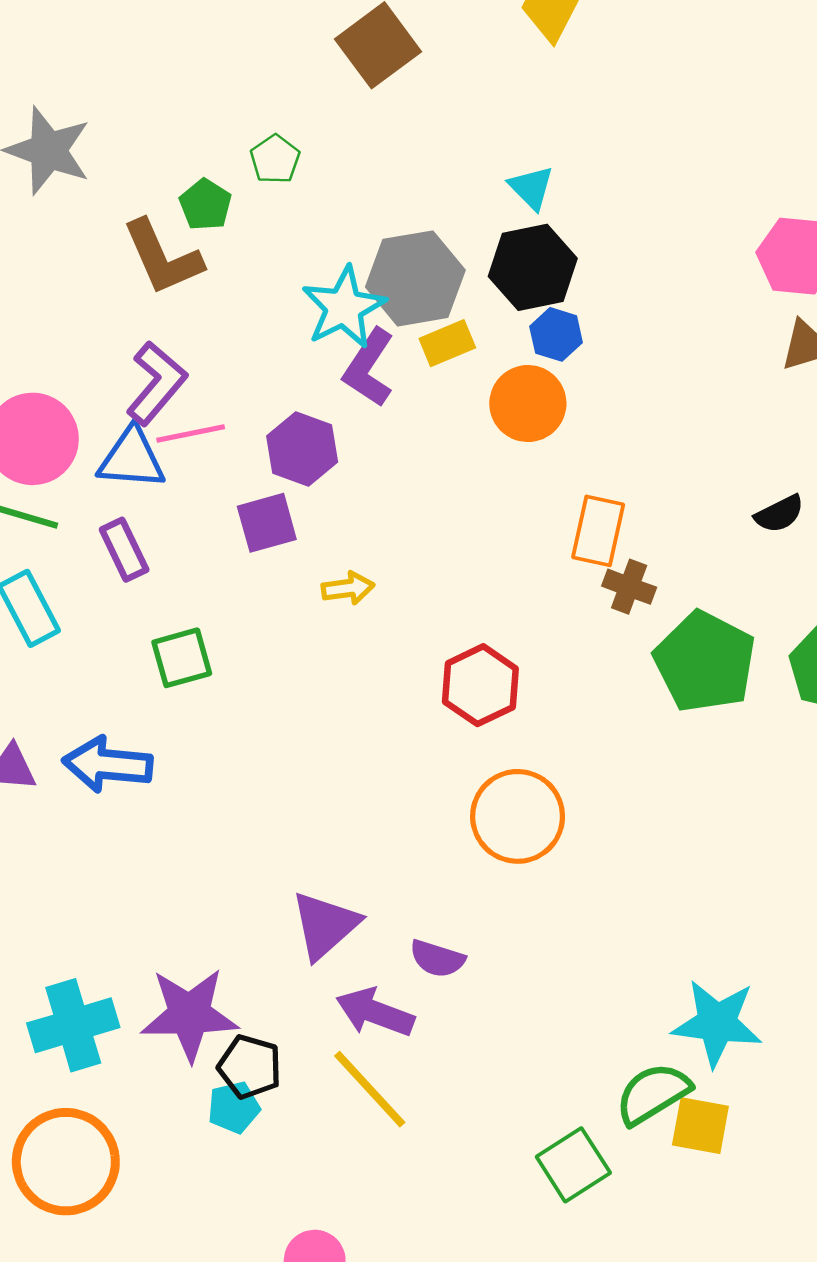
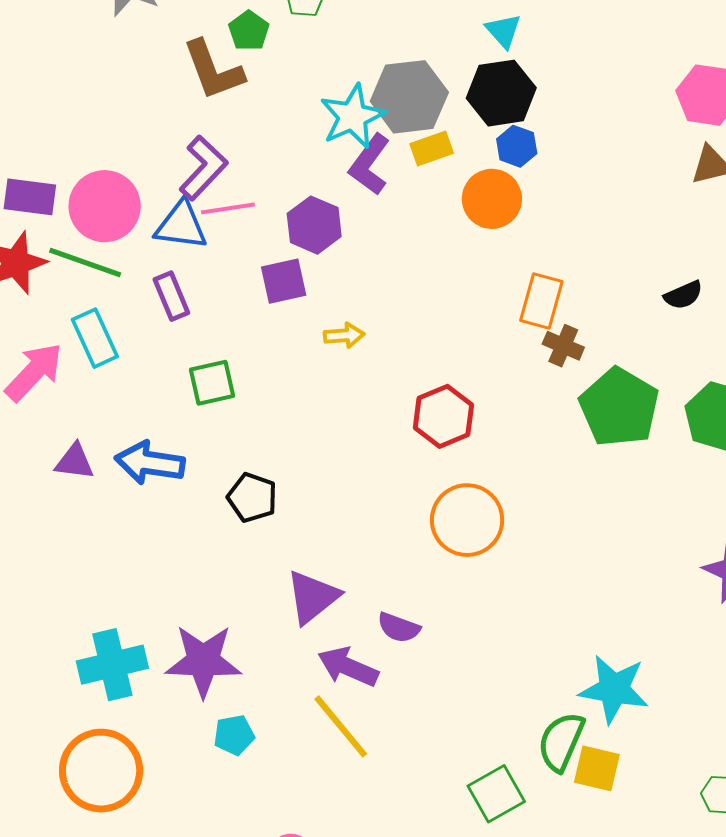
black pentagon: (250, 1067) -> (252, 497), moved
green semicircle: (653, 1094) -> (561, 742), turned -38

